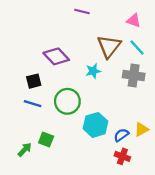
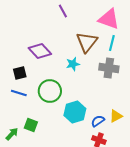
purple line: (82, 11) -> (63, 11), turned 48
pink triangle: (134, 20) -> (109, 19), size x1.6
cyan line: (137, 47) -> (112, 43), turned 56

